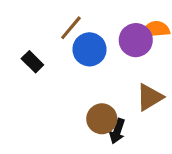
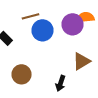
brown line: (71, 28) -> (30, 16), turned 36
brown circle: (102, 119) -> (22, 74), moved

